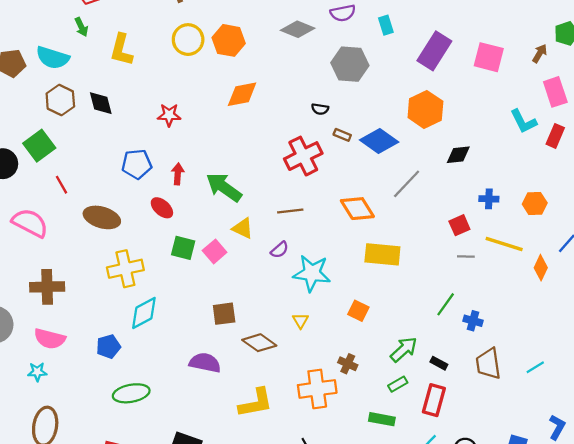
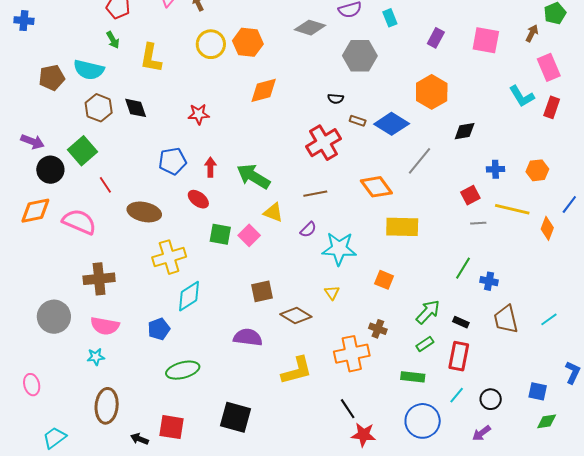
purple rectangle: (434, 51) -> (436, 38), size x0.6

